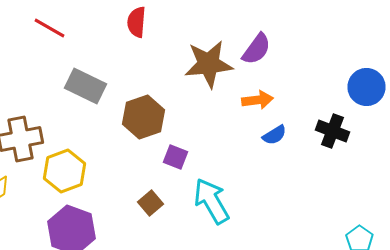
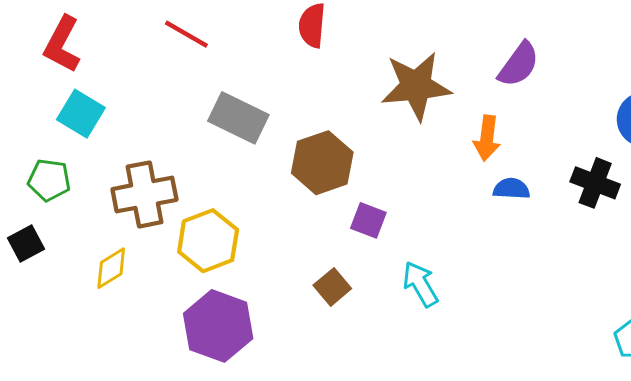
purple semicircle: (256, 49) -> (519, 64), moved
orange arrow: (258, 100) -> (487, 138), turned 104
blue semicircle: (274, 135) -> (511, 189), turned -145
cyan arrow: (212, 201) -> (420, 284), size x0.7

